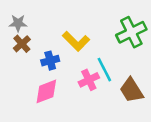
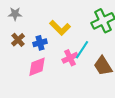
brown cross: (22, 44) -> (18, 40), moved
cyan line: (104, 70) -> (82, 50), turned 60

